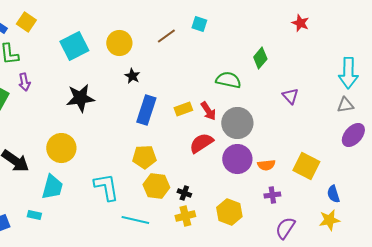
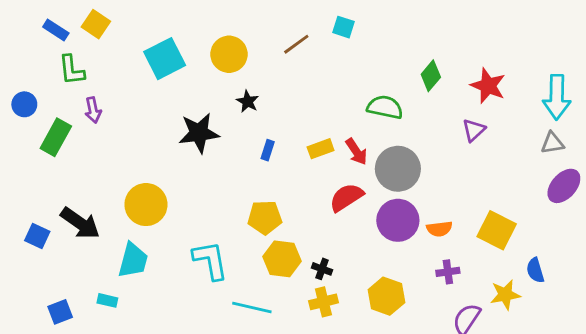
red star: (300, 23) -> (488, 86), moved, size x1.4
purple triangle: (290, 96) -> (474, 130), turned 30
black star: (80, 98) -> (199, 133), moved
blue rectangle: (146, 110) -> (268, 150), size x0.5
yellow star: (329, 220) -> (505, 295), moved

